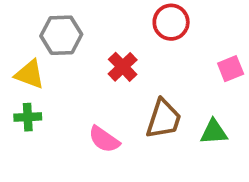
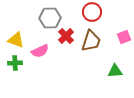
gray hexagon: (61, 35) -> (50, 18), moved
brown trapezoid: (164, 119) -> (91, 41), moved
pink semicircle: (104, 139) -> (40, 51), moved, turned -60

